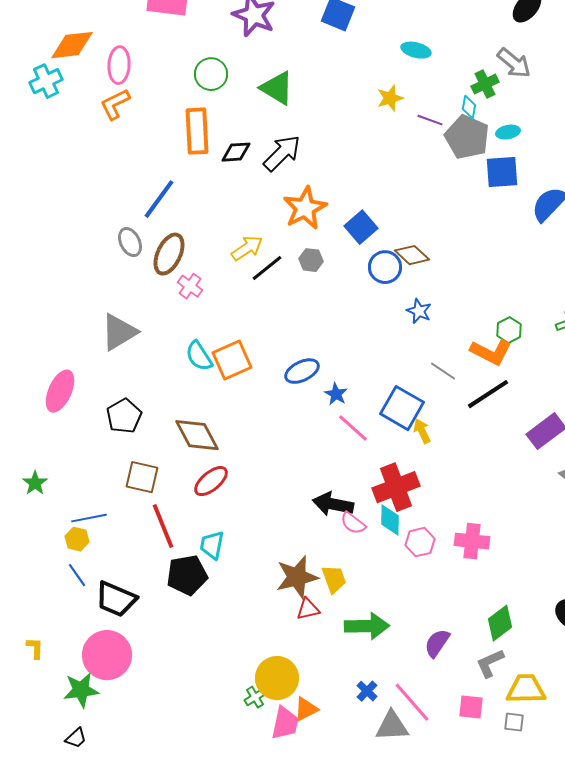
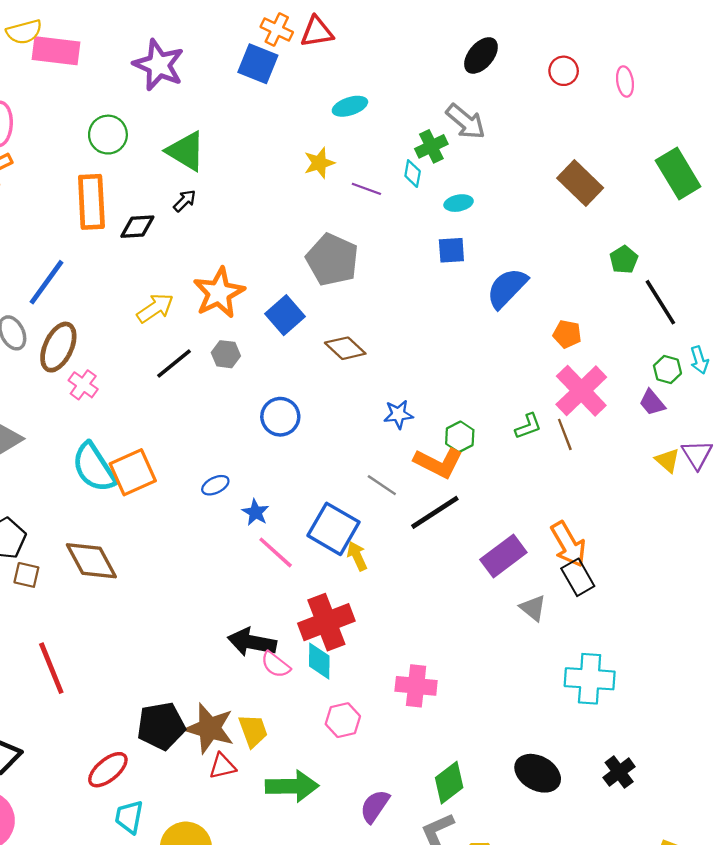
cyan ellipse: (416, 50) -> (350, 106), turned -32
gray pentagon: (467, 137) -> (332, 260), moved
black arrow: (282, 153) -> (185, 201), moved, size x0.5
blue square: (502, 172) -> (451, 250), size x0.7
yellow arrow: (247, 248) -> (155, 308), moved
blue circle: (385, 267) -> (280, 417), moved
blue star: (419, 311) -> (398, 414), moved, turned -30
cyan semicircle: (199, 356) -> (94, 467), size x1.4
blue ellipse: (302, 371) -> (215, 485), size x0.7
brown square: (142, 477) -> (26, 575), moved, size x0.7
red ellipse: (211, 481) -> (108, 770), moved
pink hexagon: (420, 542) -> (343, 720), moved
cyan trapezoid: (212, 545) -> (129, 817), moved
black pentagon: (187, 575) -> (161, 726), moved
brown star: (297, 577) -> (209, 728), turned 30

